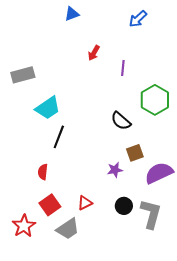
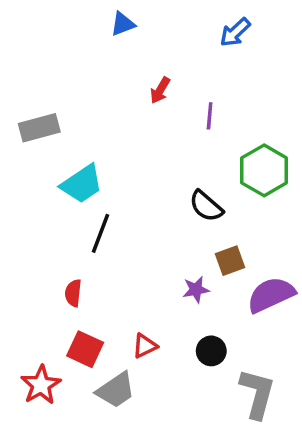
red square: (50, 205) -> (85, 349), turned -30
gray L-shape: (151, 214) -> (257, 394), moved

